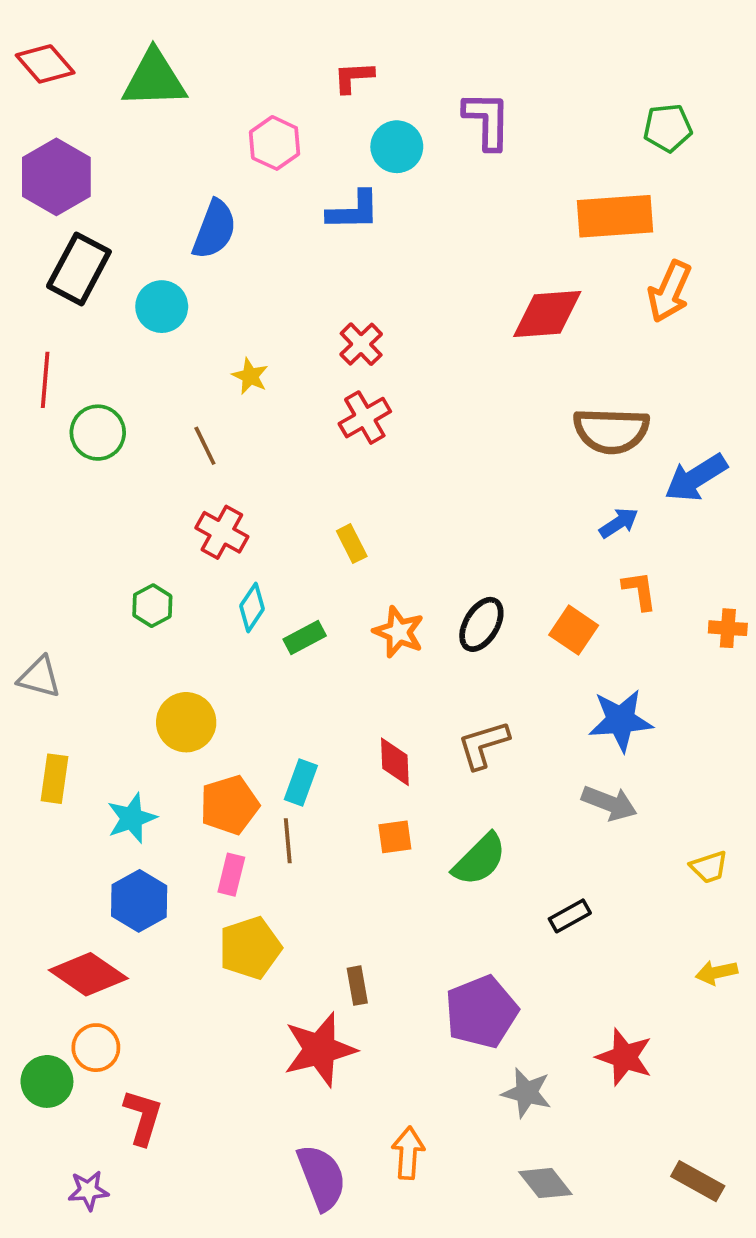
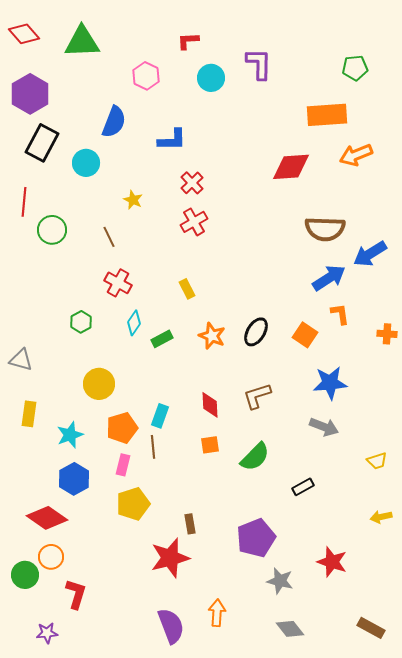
blue L-shape: (354, 211) -> (172, 140), moved
orange arrow: (670, 292) -> (356, 155), turned 44
blue arrow: (619, 523) -> (329, 278), size x1.6

